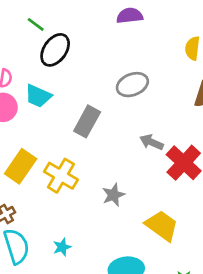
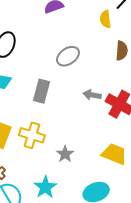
gray star: (113, 195) -> (65, 154), moved
cyan star: (62, 247) -> (45, 187), size x1.6

